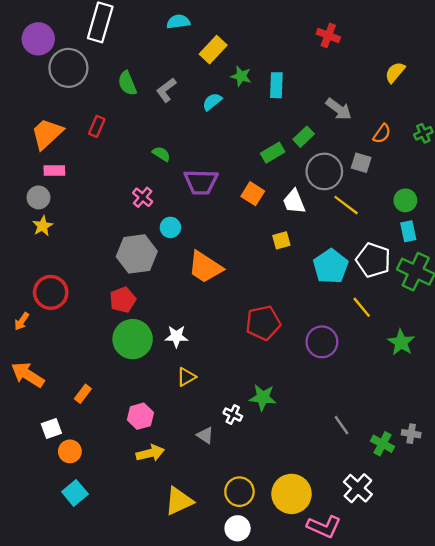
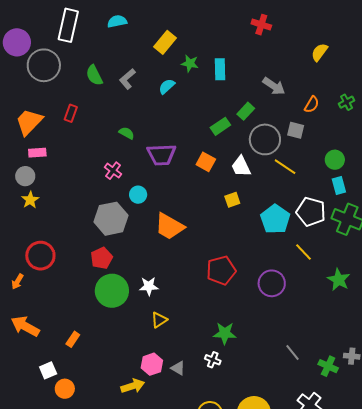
cyan semicircle: (178, 22) -> (117, 21), moved
white cross: (233, 415) -> (213, 360), moved
pink hexagon: (140, 416) -> (152, 364), moved

